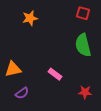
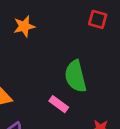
green semicircle: (83, 45) -> (75, 76), moved

